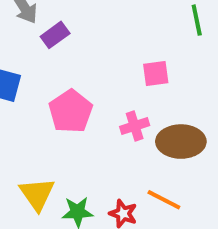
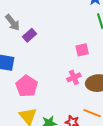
pink pentagon: (71, 111) -> (27, 86), moved

